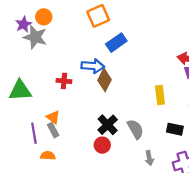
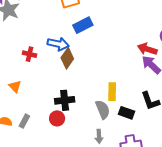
yellow rectangle: (160, 95) -> (112, 92), moved
black cross: (108, 125) -> (65, 100), turned 30
gray semicircle: (135, 129) -> (103, 110), moved
gray rectangle: (53, 130) -> (24, 121), moved, turned 48

